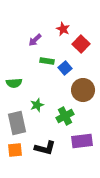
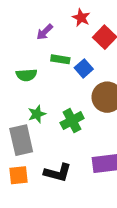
green semicircle: (14, 83) -> (26, 75), moved
green star: (37, 105) -> (37, 114), moved
green cross: (65, 116) -> (72, 121), moved

